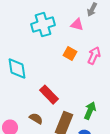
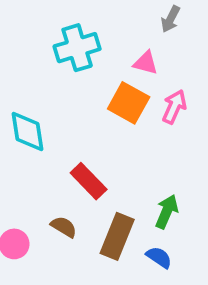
pink triangle: (77, 25) -> (146, 63), moved
orange square: (70, 54) -> (129, 103), size x1.5

